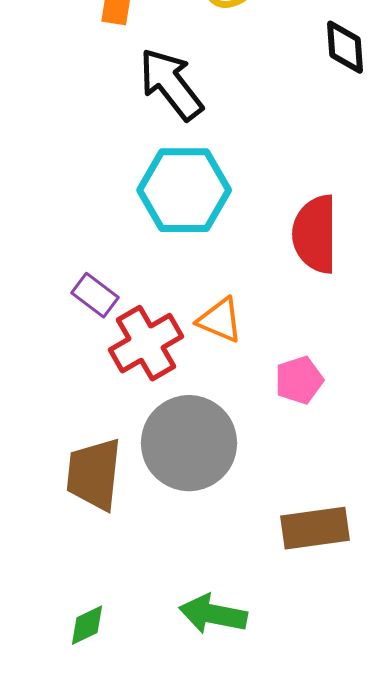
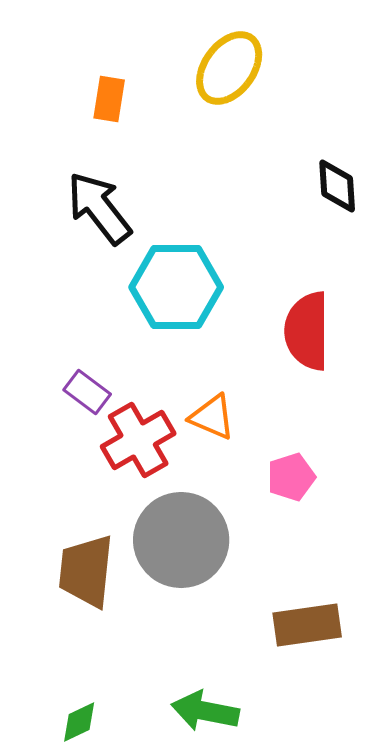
black diamond: (345, 47) -> (337, 186), moved
black arrow: (171, 84) -> (99, 208), moved

